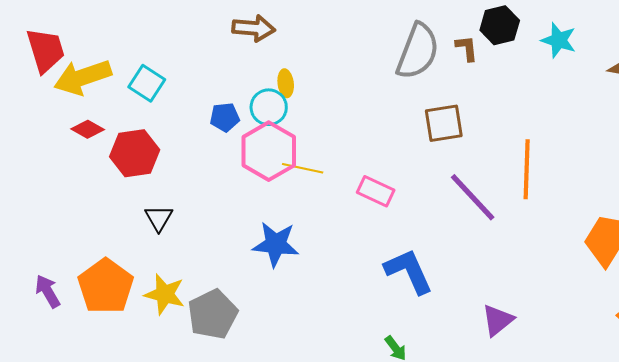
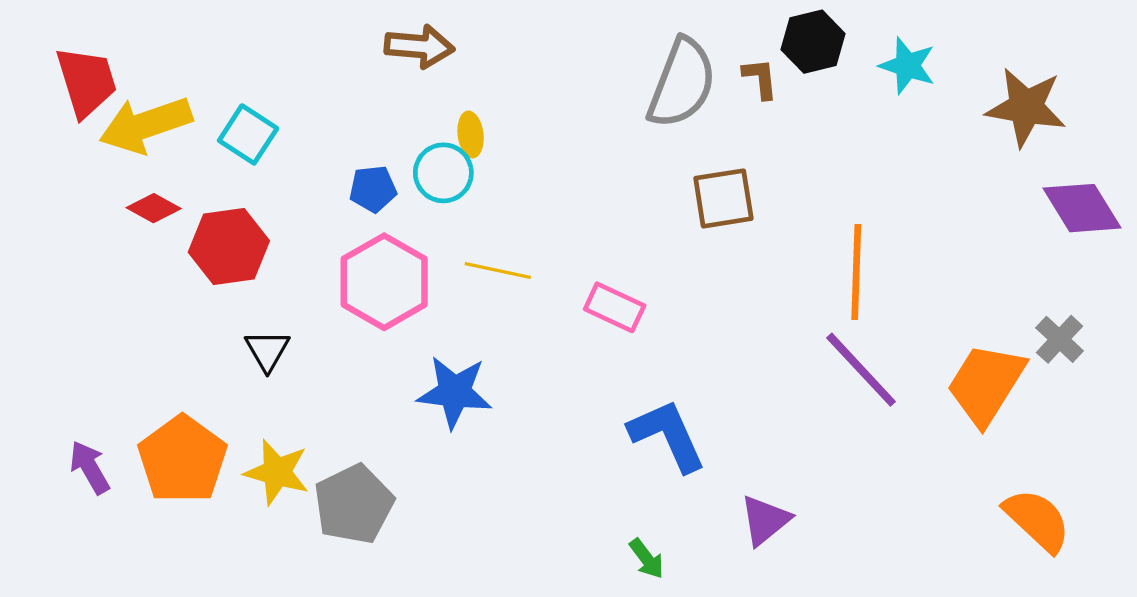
pink hexagon: (269, 151) -> (384, 282), moved
purple line: (473, 197) -> (861, 370), moved
purple triangle: (498, 320) -> (765, 520), moved

